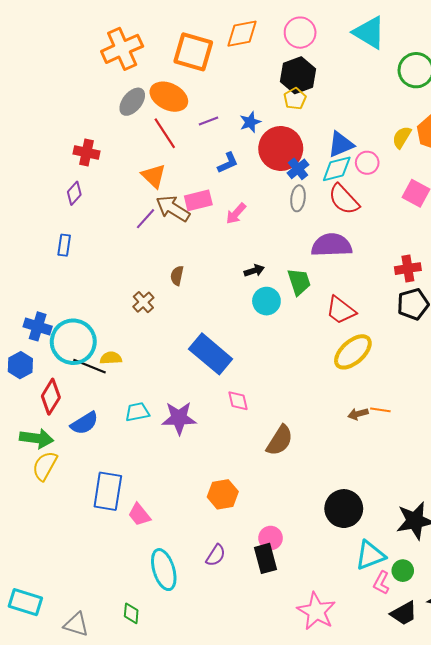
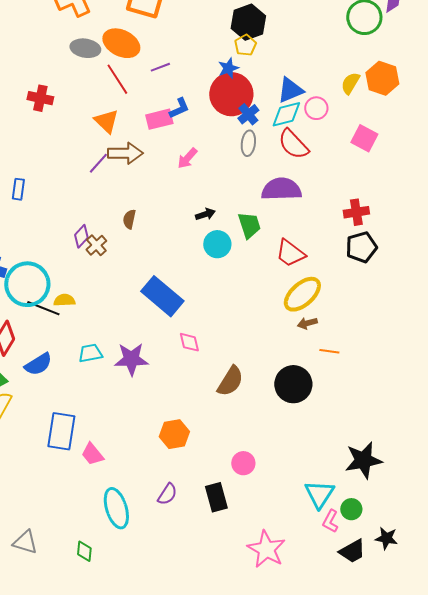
gray ellipse: (132, 102) -> (85, 48), turned 60
blue star: (250, 122) -> (228, 68), moved
purple diamond: (74, 193) -> (81, 236), moved
pink rectangle: (198, 200) -> (159, 119), moved
brown arrow: (173, 209) -> (125, 153), turned 148
brown arrow: (358, 414) -> (307, 323), moved
black circle: (344, 509) -> (293, 384), moved
pink circle: (271, 538) -> (243, 463), moved
cyan triangle: (370, 555) -> (319, 494), turned -36
gray triangle: (76, 624) -> (25, 542), moved

